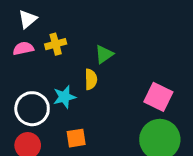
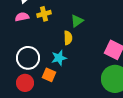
cyan star: (64, 97) -> (59, 58), moved
orange square: (76, 138) -> (49, 75), moved, turned 32

